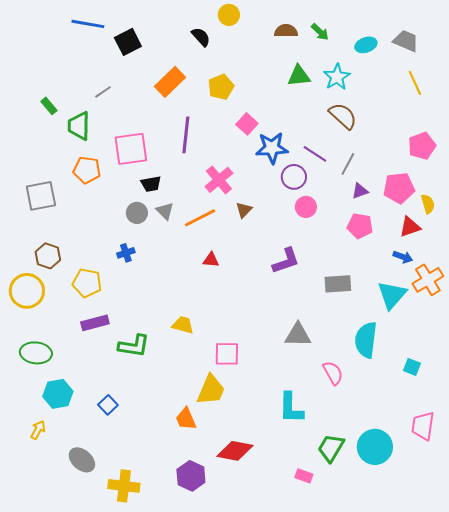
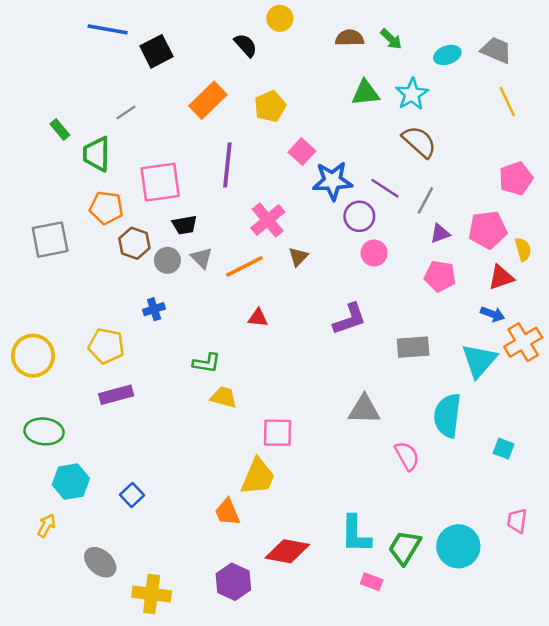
brown hexagon: (48, 256) -> (134, 243), moved
green L-shape: (134, 346) -> (207, 363), moved, size x0.7
cyan L-shape: (291, 408) -> (356, 534), moved
pink trapezoid: (423, 426) -> (517, 521), size x0.7

